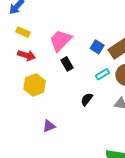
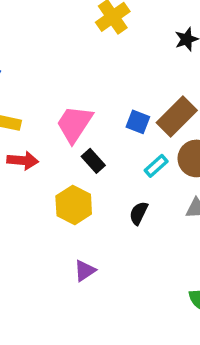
yellow hexagon: (35, 85) -> (74, 205), moved

